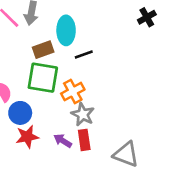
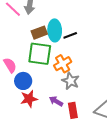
cyan ellipse: (66, 30) -> (55, 30), moved
red rectangle: (84, 140) -> (73, 110), moved

